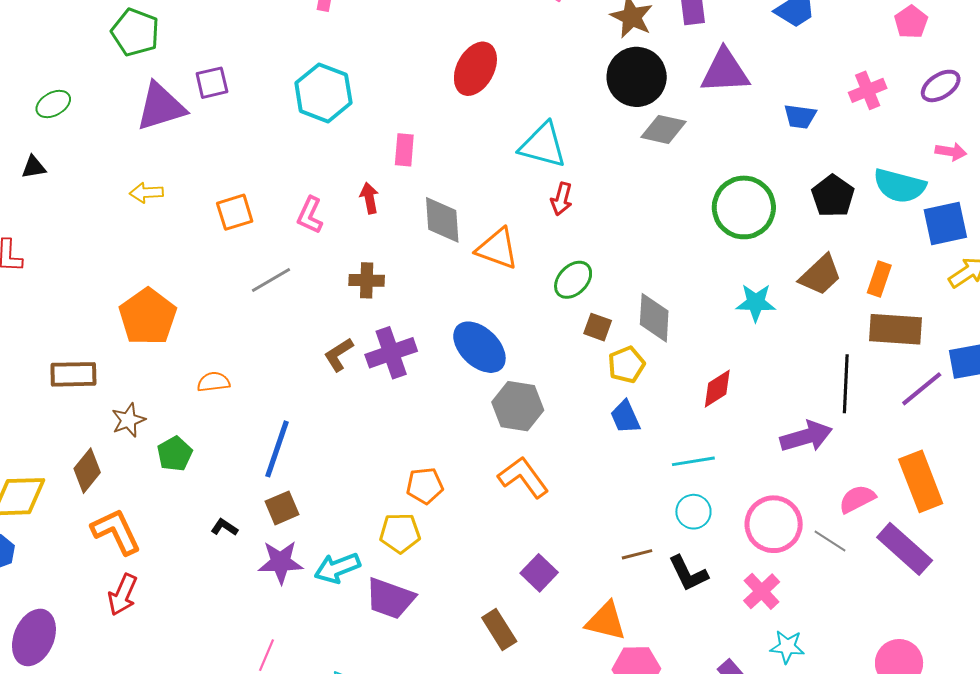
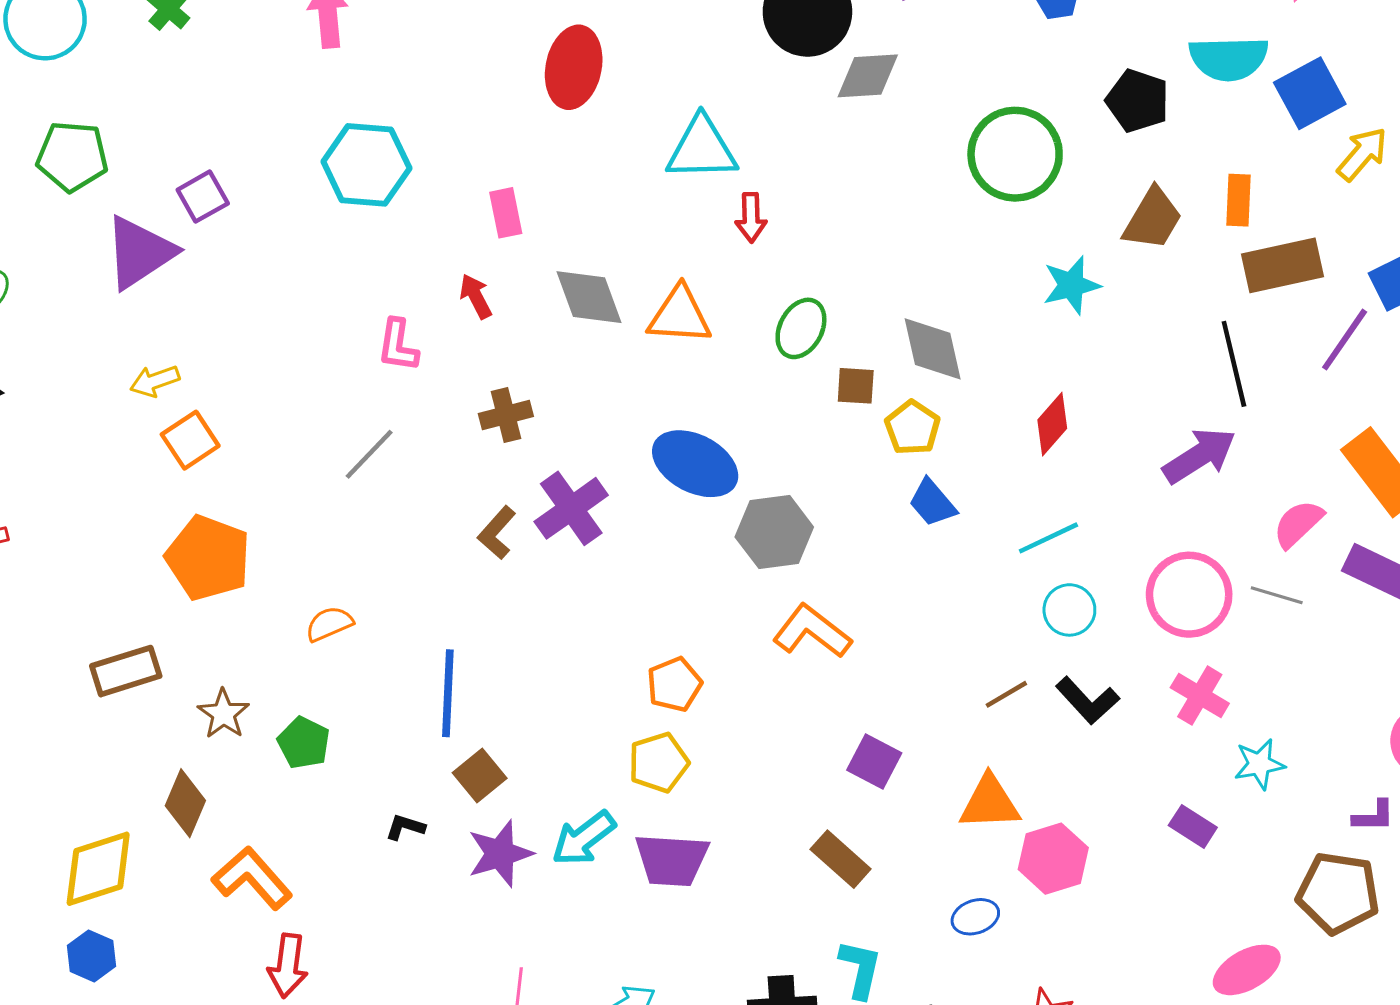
orange square: (235, 212) -> (190, 440), moved

